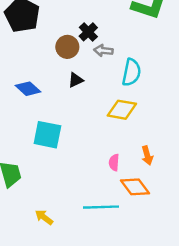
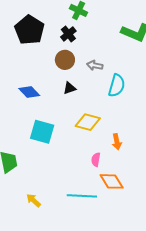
black cross: (88, 32) -> (68, 34), moved
yellow diamond: (122, 110) -> (88, 122), moved
orange arrow: (147, 155) -> (117, 142), moved

